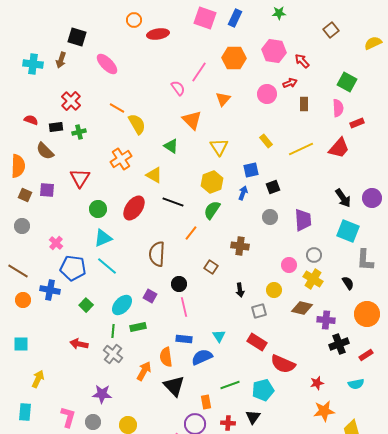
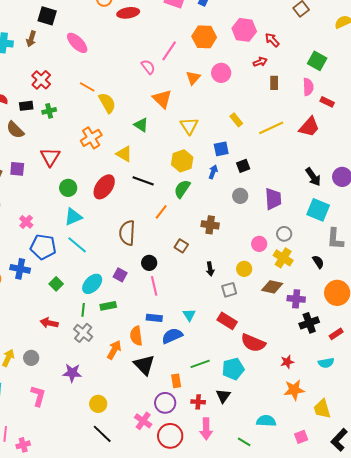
pink circle: (267, 94) -> (221, 73), moved
red rectangle: (357, 123) -> (327, 102), turned 48
gray circle: (93, 422) -> (31, 358), moved

